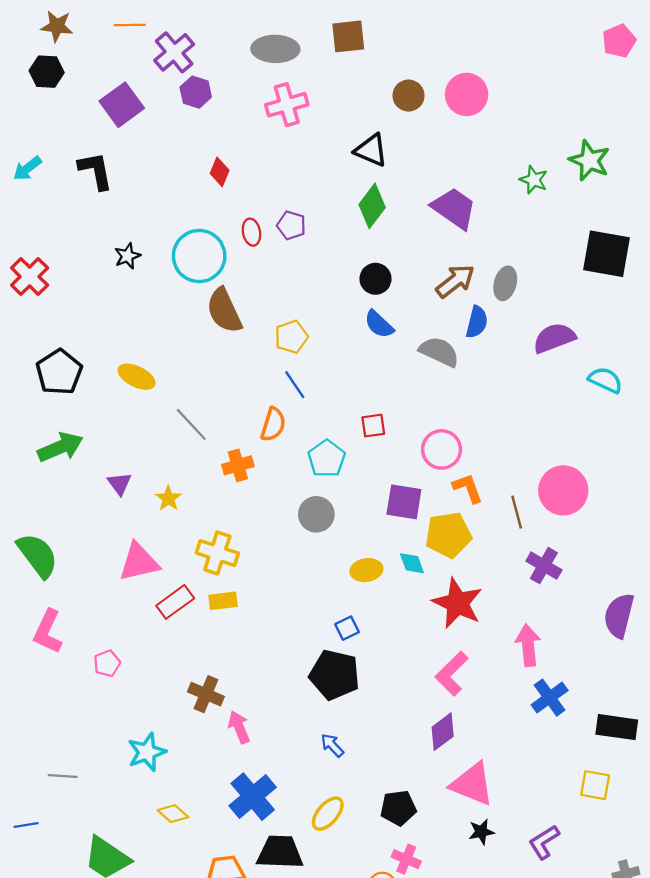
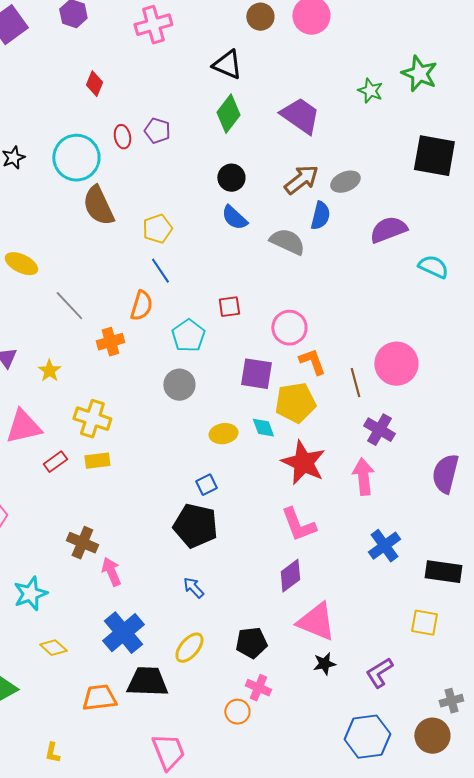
gray ellipse: (505, 283) -> (345, 182), turned 52
red rectangle: (175, 602) -> (55, 462), size x0.7
pink arrow: (528, 645) -> (363, 477), moved
pink L-shape: (452, 674) -> (298, 525), turned -66

